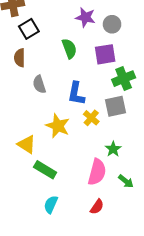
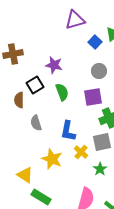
purple star: (85, 17) -> (54, 65), moved
black square: (29, 29) -> (35, 85), moved
green star: (113, 149) -> (100, 169), moved

